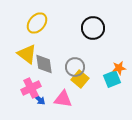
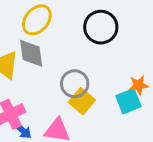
yellow ellipse: (37, 23) -> (37, 20), moved
gray diamond: (44, 64) -> (31, 53), moved

